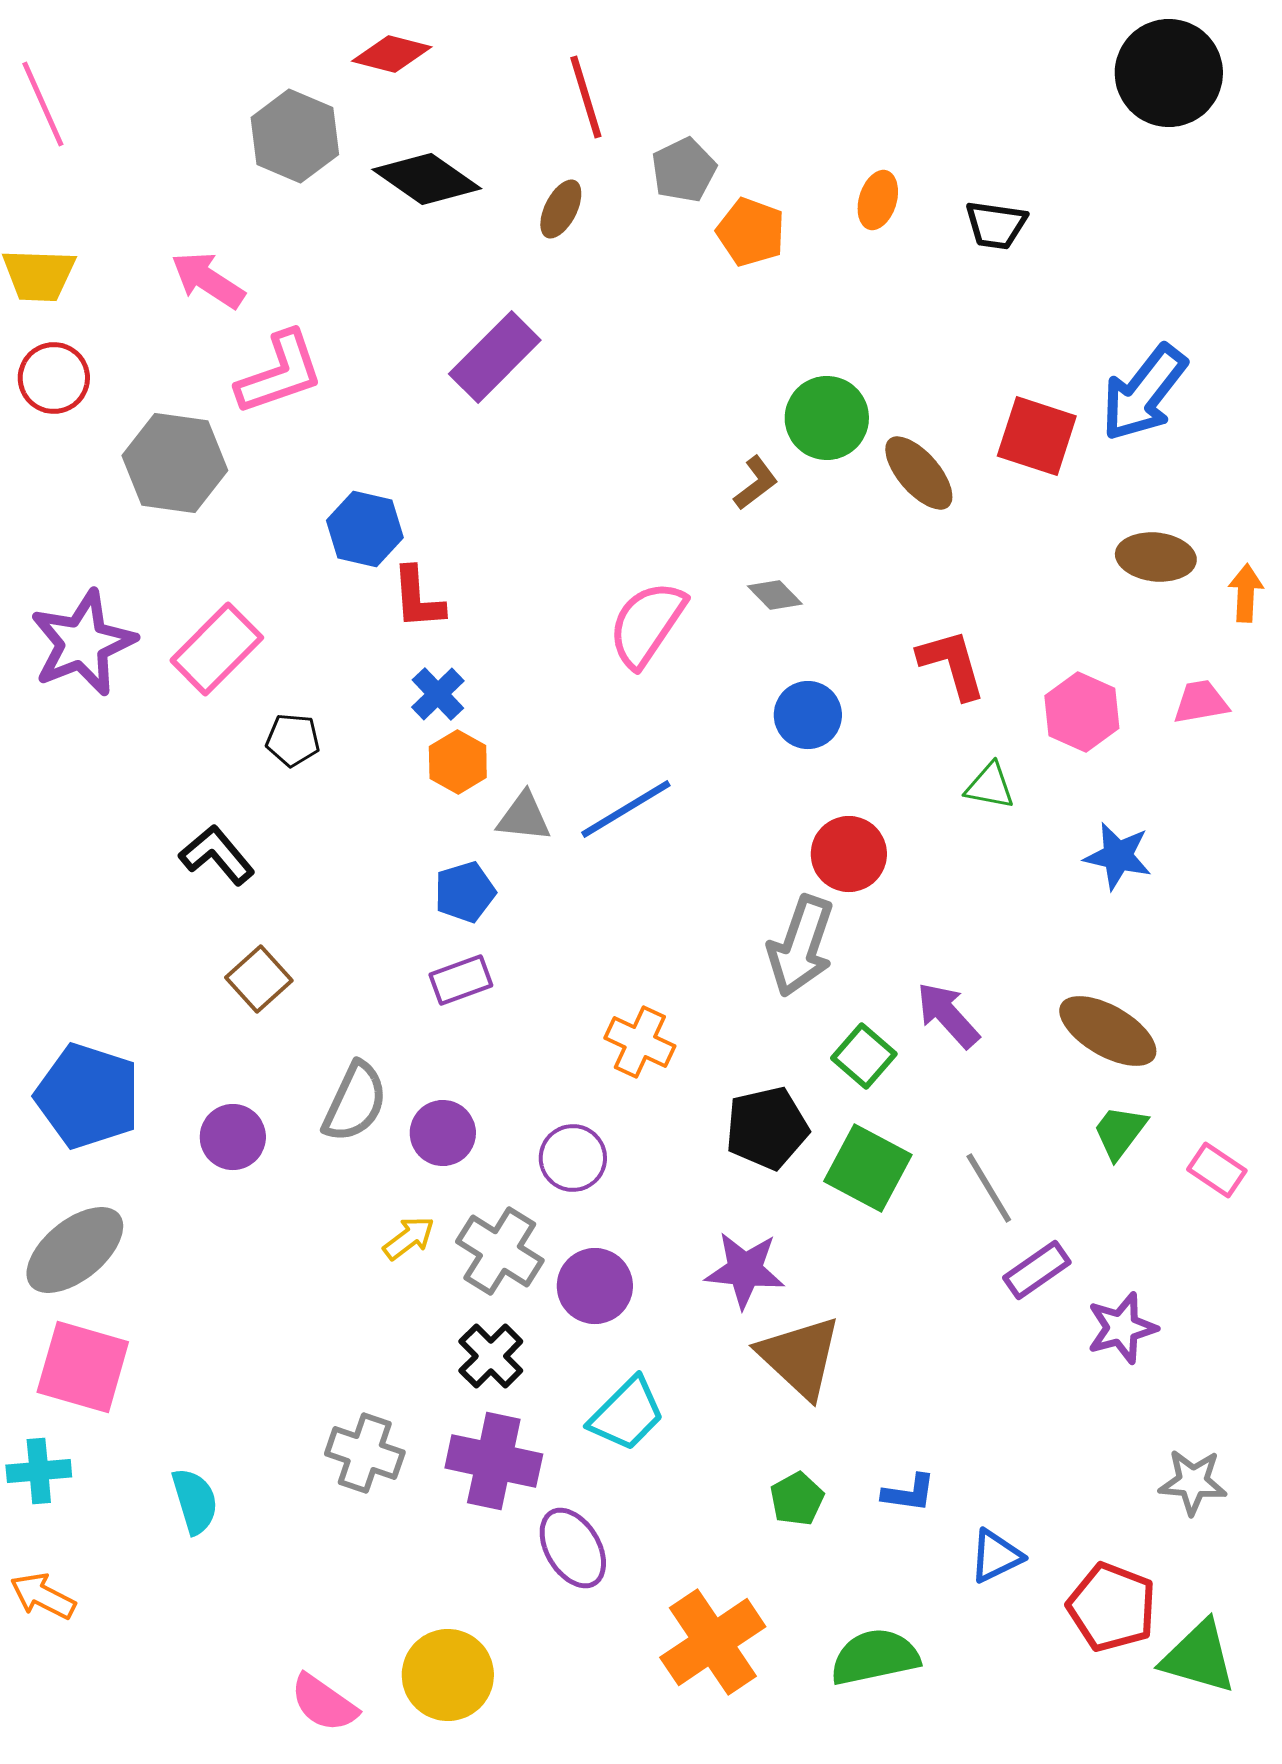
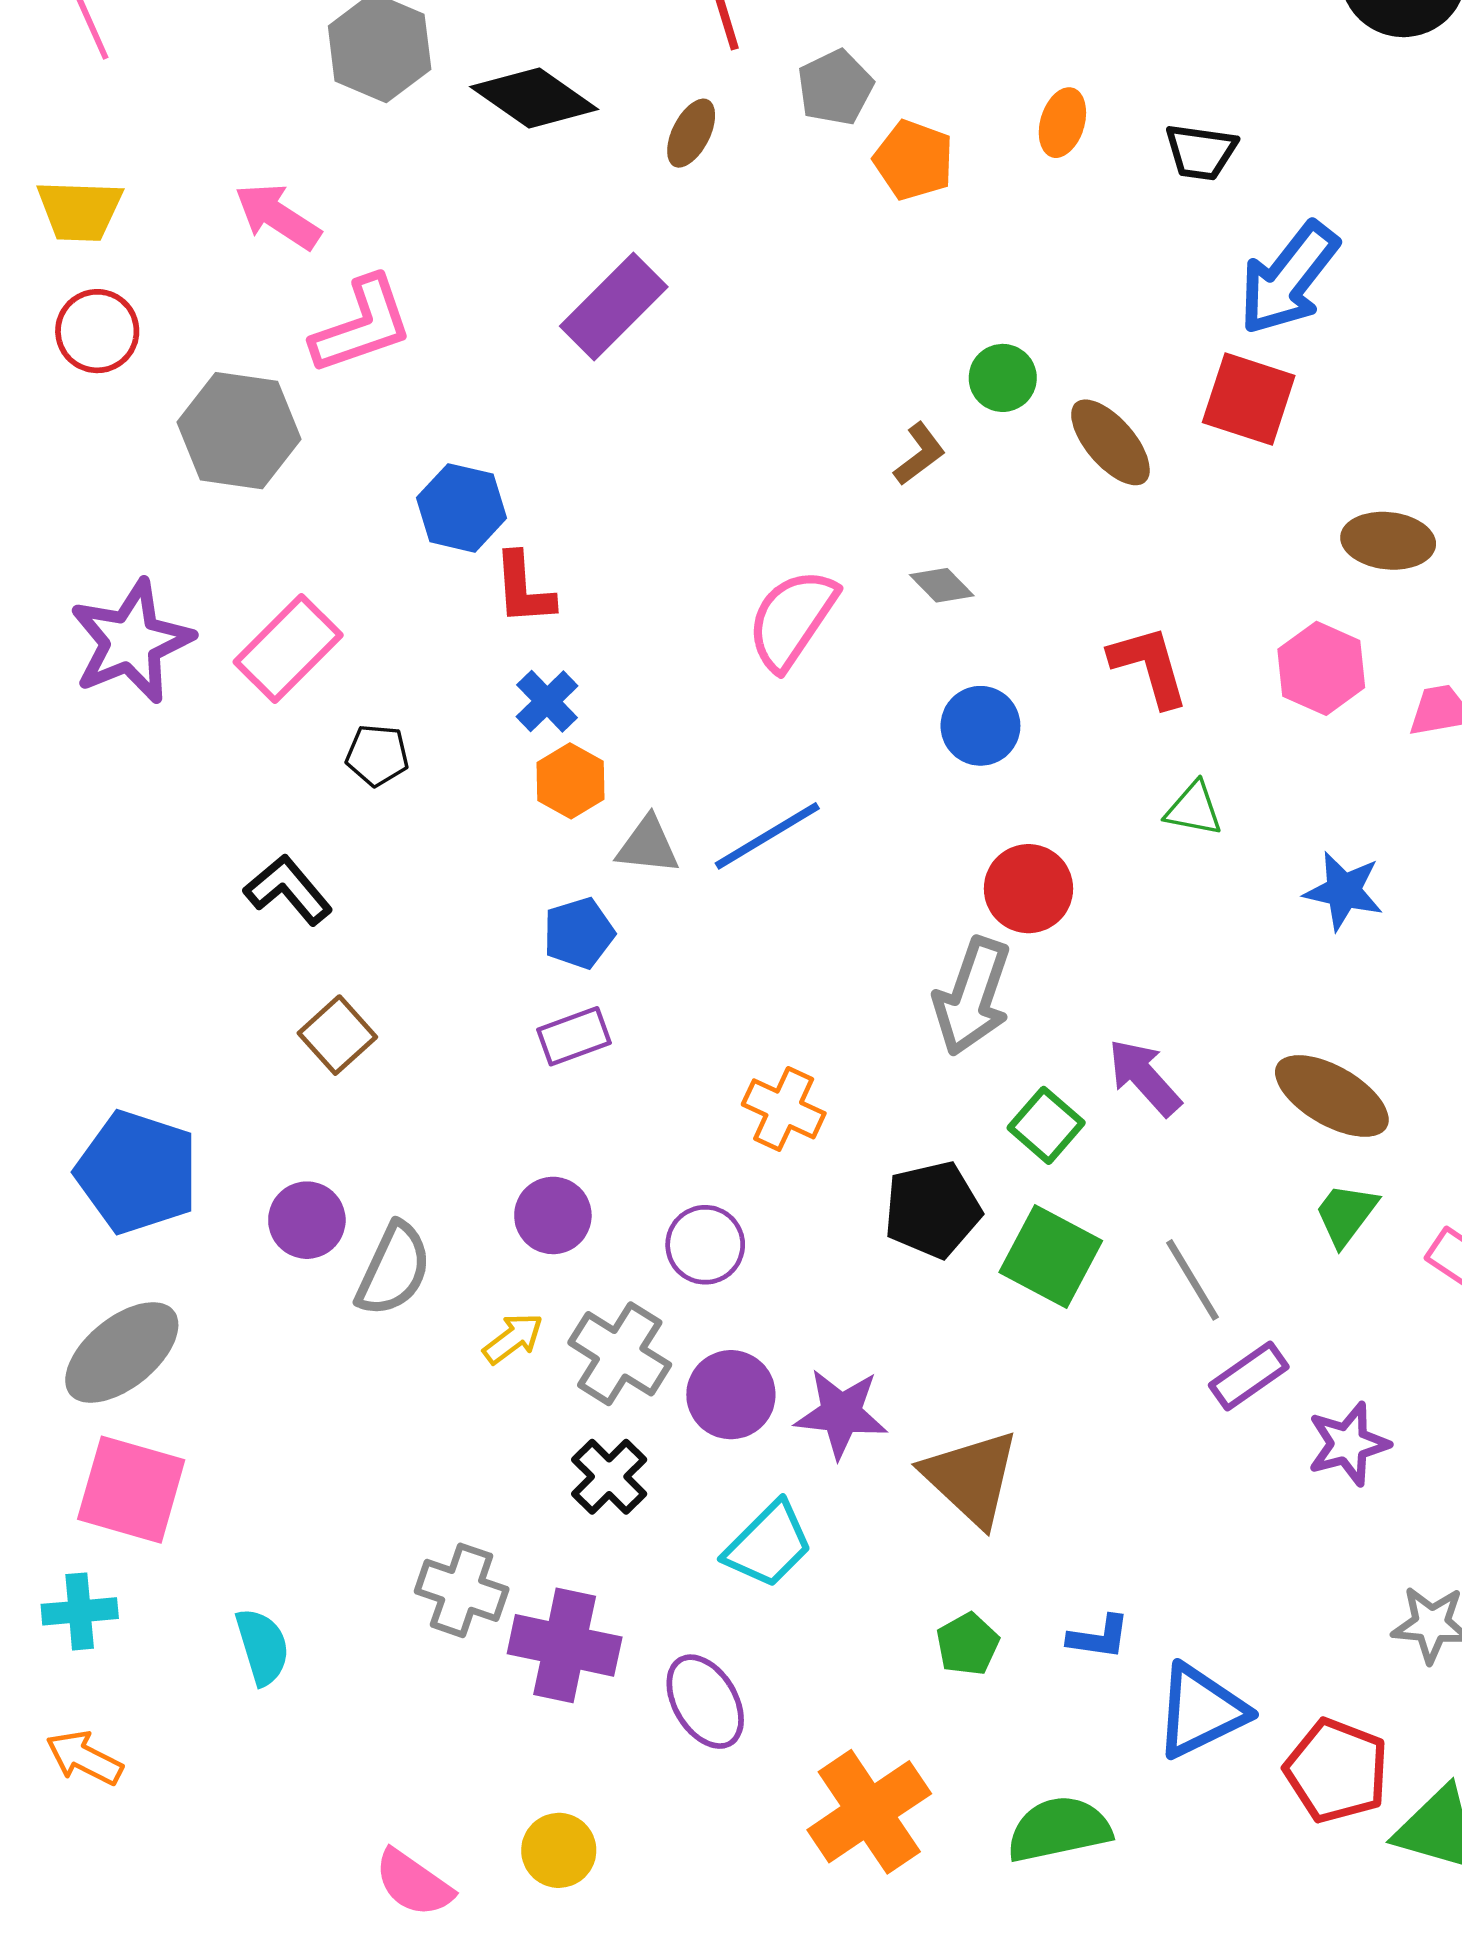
blue arrow: (1144, 393) -> (1289, 278), moved
green circle: (827, 418) -> (1003, 378), size x0.7
pink hexagon: (1082, 712) -> (1321, 668), moved
gray semicircle: (355, 1102) -> (394, 1269), moved
purple star: (745, 1270) -> (841, 1413), moved
purple cross: (494, 1461) -> (565, 1645), moved
blue triangle: (996, 1556) -> (1201, 1711), size x1.5
yellow circle: (448, 1675) -> (559, 1850), size x0.7

